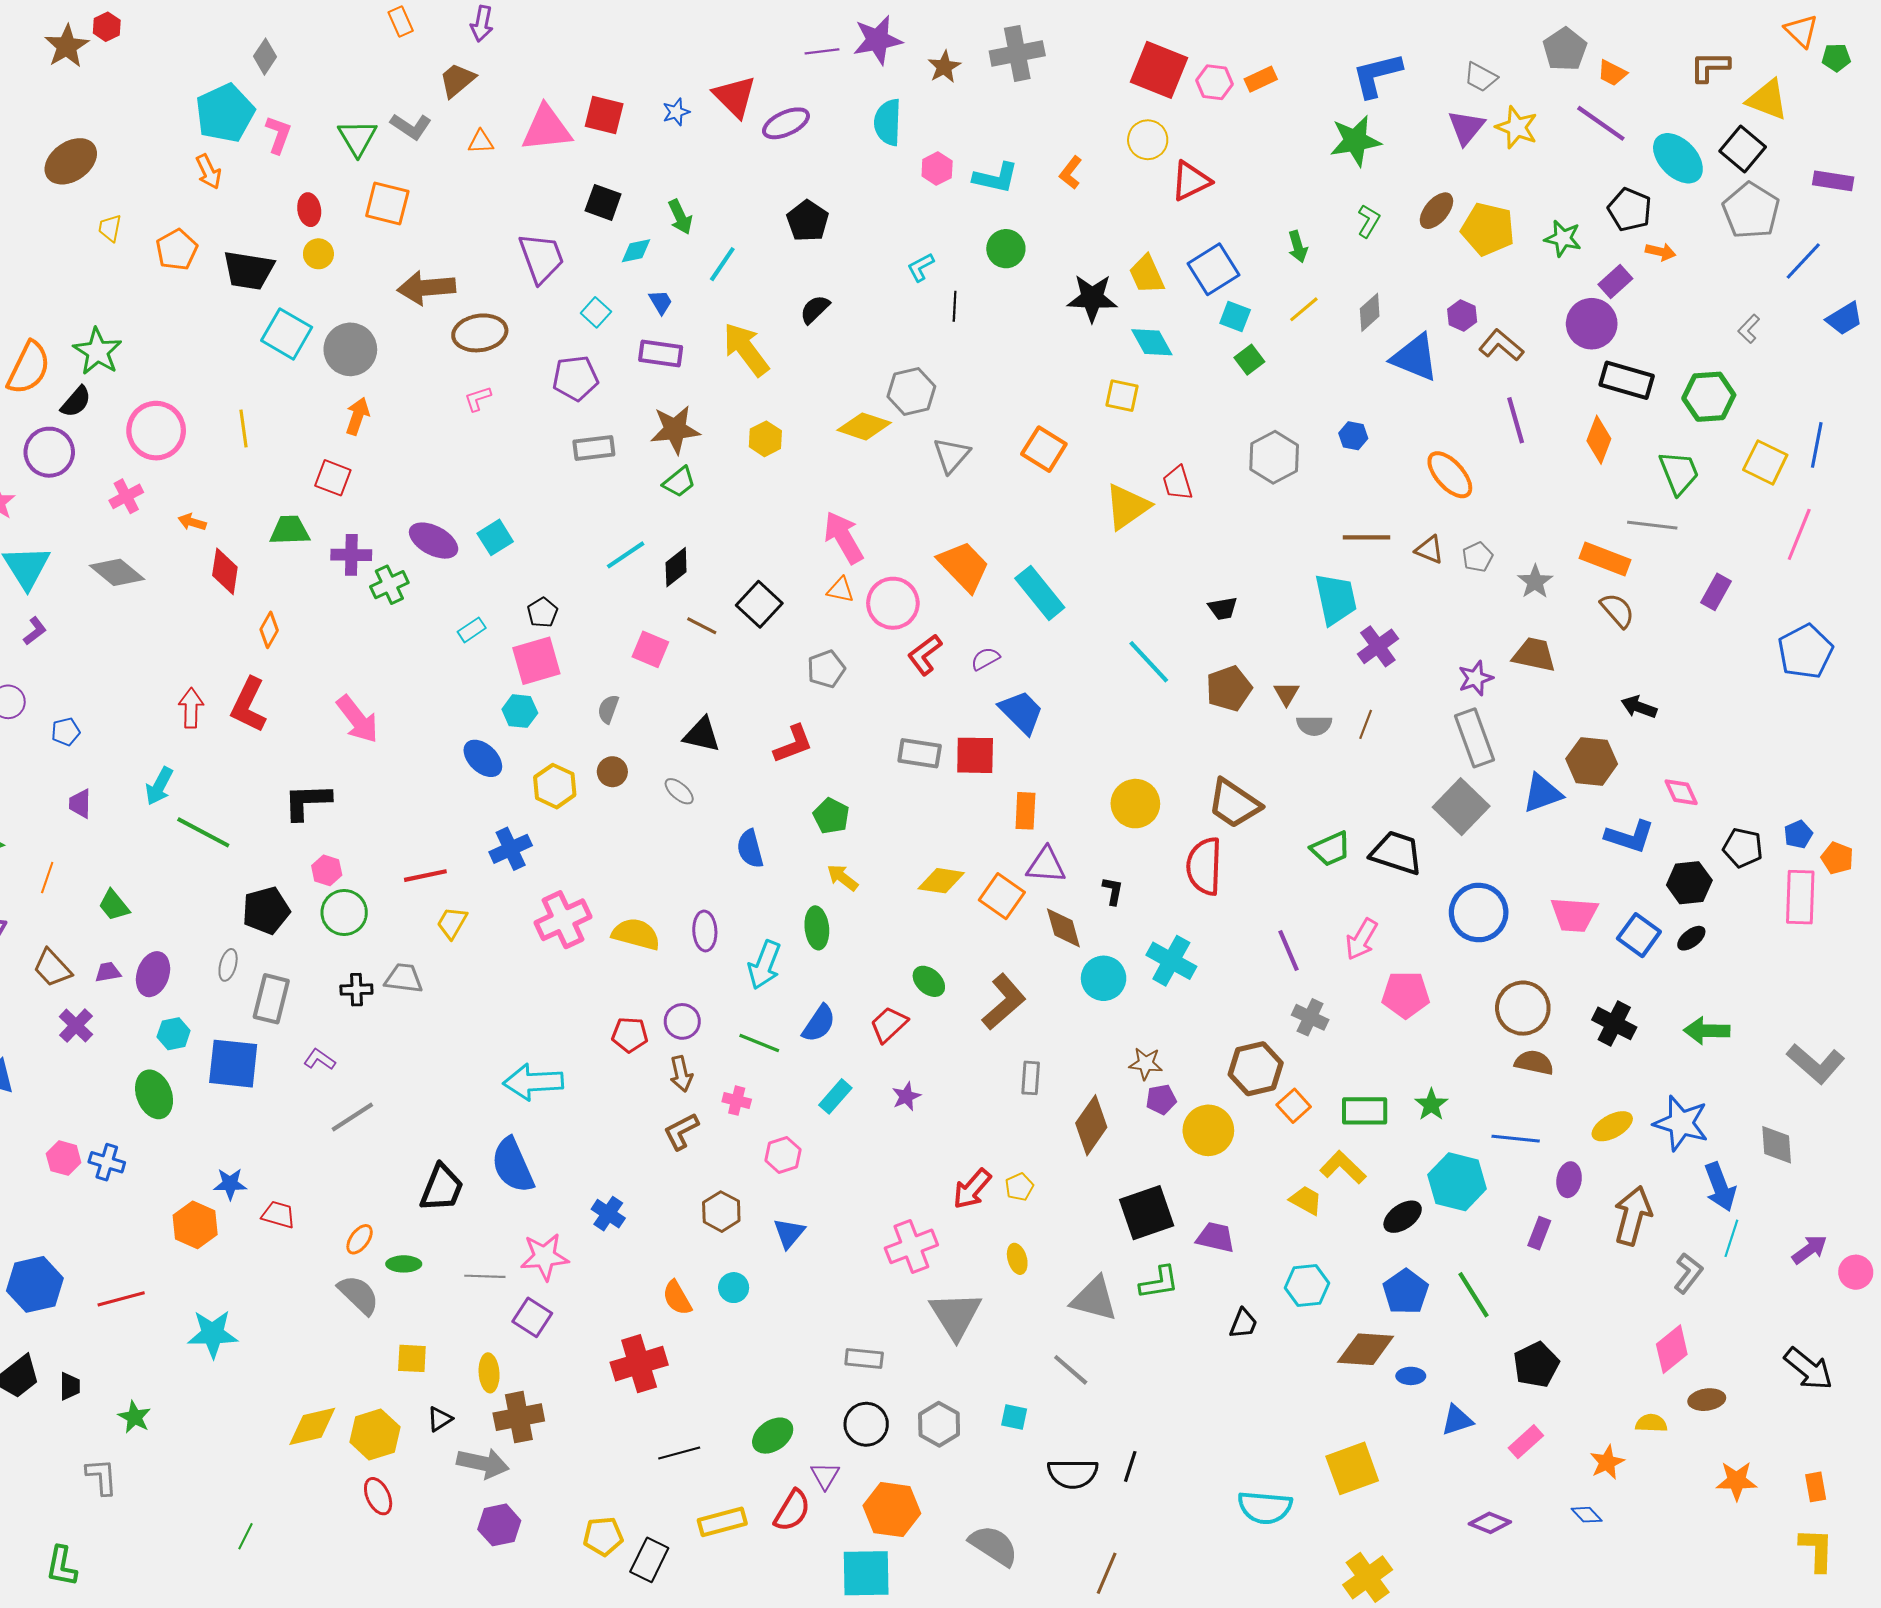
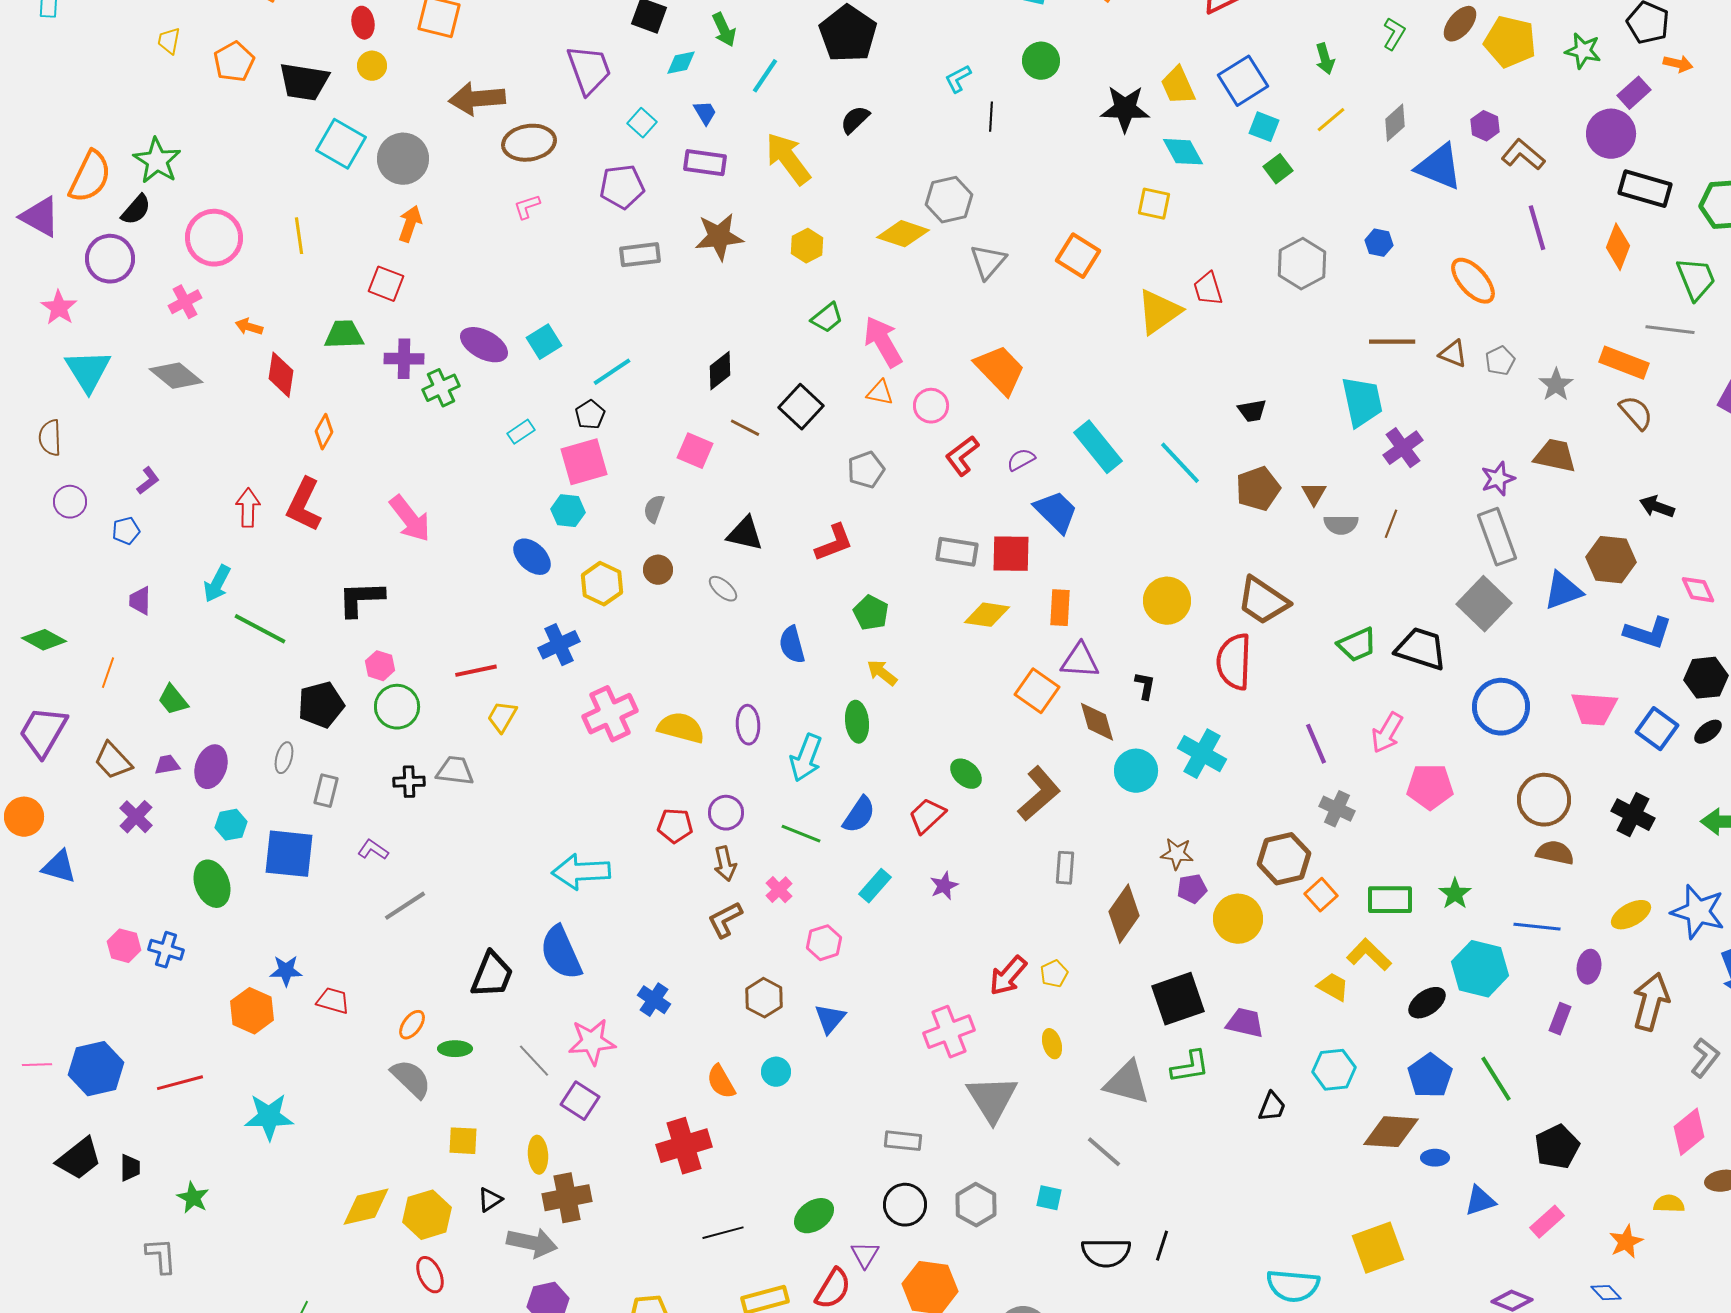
black pentagon: (808, 221) -> (848, 34), size x1.4
green trapezoid: (679, 482) -> (827, 318), moved
cyan line: (626, 555) -> (612, 372), moved
cyan rectangle: (1040, 593) -> (1098, 447), moved
pink circle: (893, 603) -> (931, 406), size x0.7
purple L-shape: (35, 631) -> (148, 481), moved
yellow diamond: (941, 881) -> (987, 615), moved
gray rectangle: (271, 999) -> (326, 791), size x0.7
pink cross: (737, 1101) -> (779, 890), turned 32
gray line: (485, 1276) -> (534, 1061), turned 45

